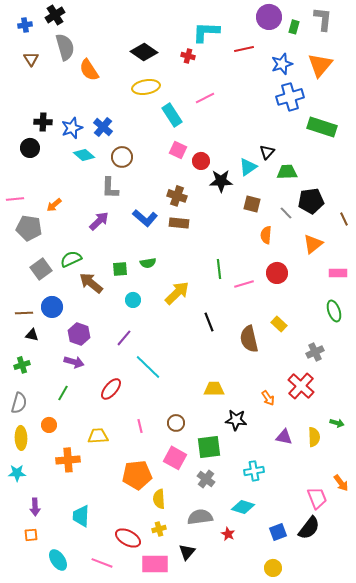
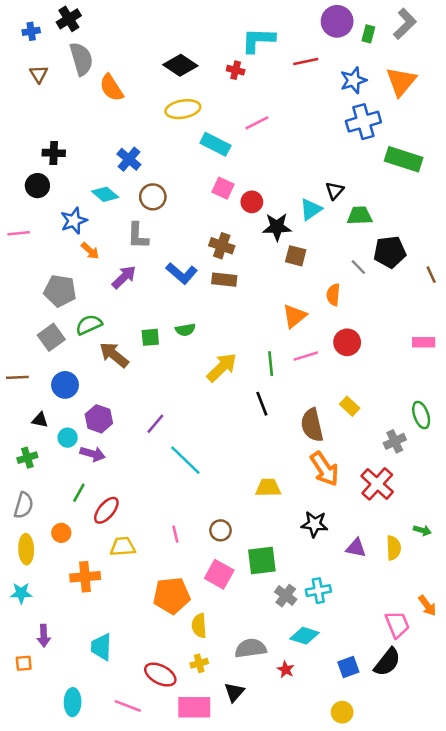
gray L-shape: (323, 19) -> (405, 24), turned 40
cyan rectangle: (172, 115) -> (215, 144), turned -30
blue star: (72, 128) -> (74, 221), moved
pink line: (15, 199) -> (19, 233), moved
brown square: (252, 204) -> (296, 256), moved
orange arrow: (54, 205) -> (90, 251), moved, turned -98
gray pentagon: (29, 228) -> (60, 291), moved
orange triangle: (313, 244) -> (294, 316), moved
green line: (219, 269) -> (271, 364), moved
cyan circle: (133, 300) -> (68, 438), moved
green ellipse: (334, 311) -> (421, 415), moved
brown line: (24, 313) -> (17, 377), moved
red ellipse: (111, 389) -> (106, 510), moved
orange arrow: (268, 398) -> (325, 469), moved, size x1.8
black star: (236, 420) -> (315, 524), moved
gray cross: (206, 479) -> (286, 596), moved
orange square: (31, 535) -> (24, 663), moved
cyan ellipse: (58, 560) -> (73, 702), turned 35

